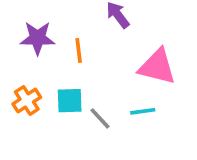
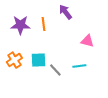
orange line: (79, 51) -> (43, 24), moved
pink triangle: (157, 67) -> (87, 41), size x0.6

